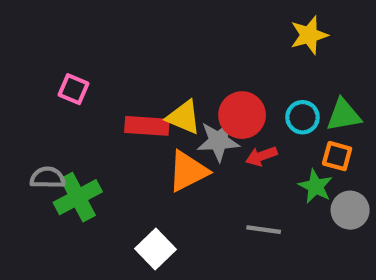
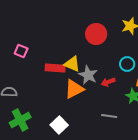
red circle: (242, 115) -> (96, 34), moved
gray star: (218, 141) -> (88, 75), turned 30
green cross: (78, 197) -> (20, 120), moved

